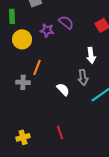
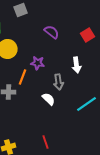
purple star: (47, 30) -> (38, 63), moved
gray arrow: (83, 77) -> (59, 82), moved

